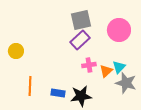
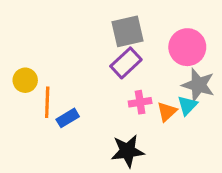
gray star: (126, 83) -> (198, 85), moved
orange line: (30, 86) -> (47, 102), moved
blue rectangle: (58, 93) -> (68, 118), moved, turned -40

